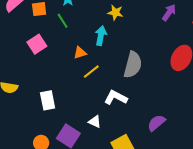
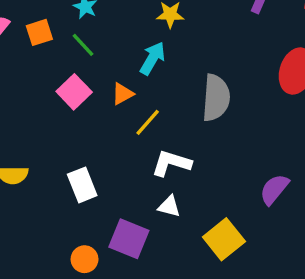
cyan arrow: (101, 36) -> (153, 58), turned 30
pink square: (37, 44) -> (74, 92), moved
white L-shape: (116, 98) -> (171, 163), moved

